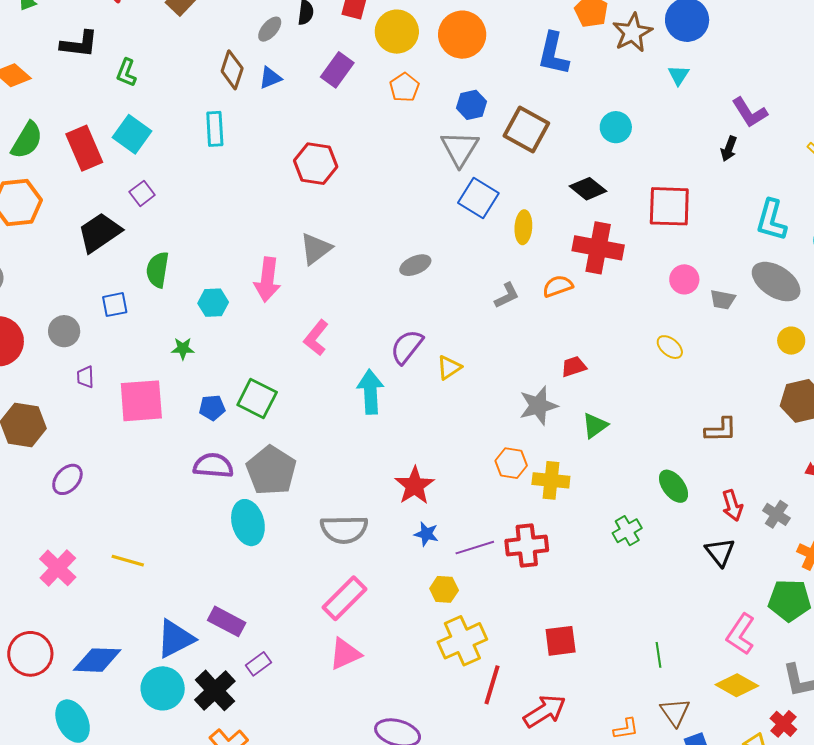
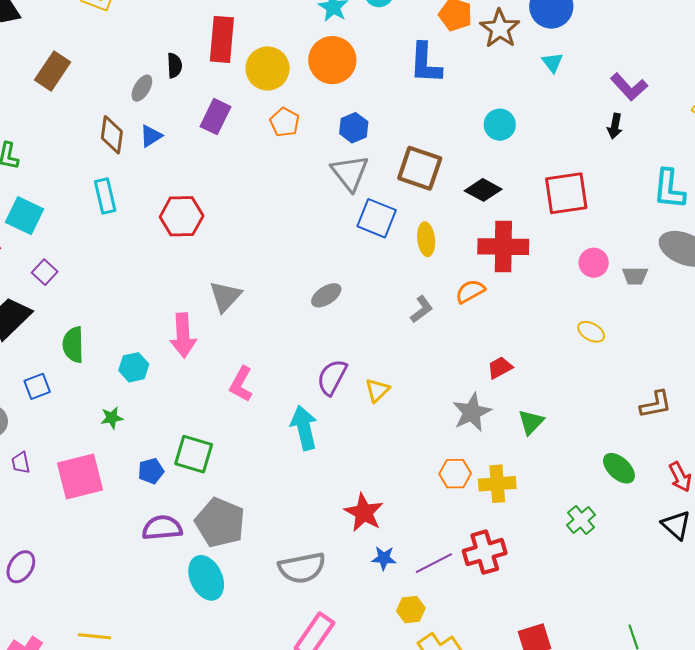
brown square: (526, 130) -> (420, 168), moved
red hexagon: (316, 164) -> (182, 216), moved

